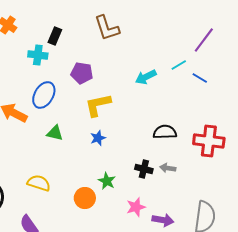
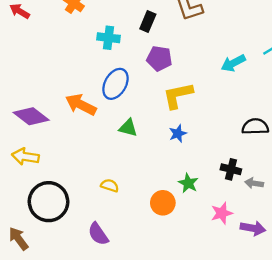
black rectangle: (55, 36) -> (148, 22), moved
gray arrow: (168, 168) -> (254, 183), moved
yellow semicircle: (39, 183) -> (110, 185), size x0.7

